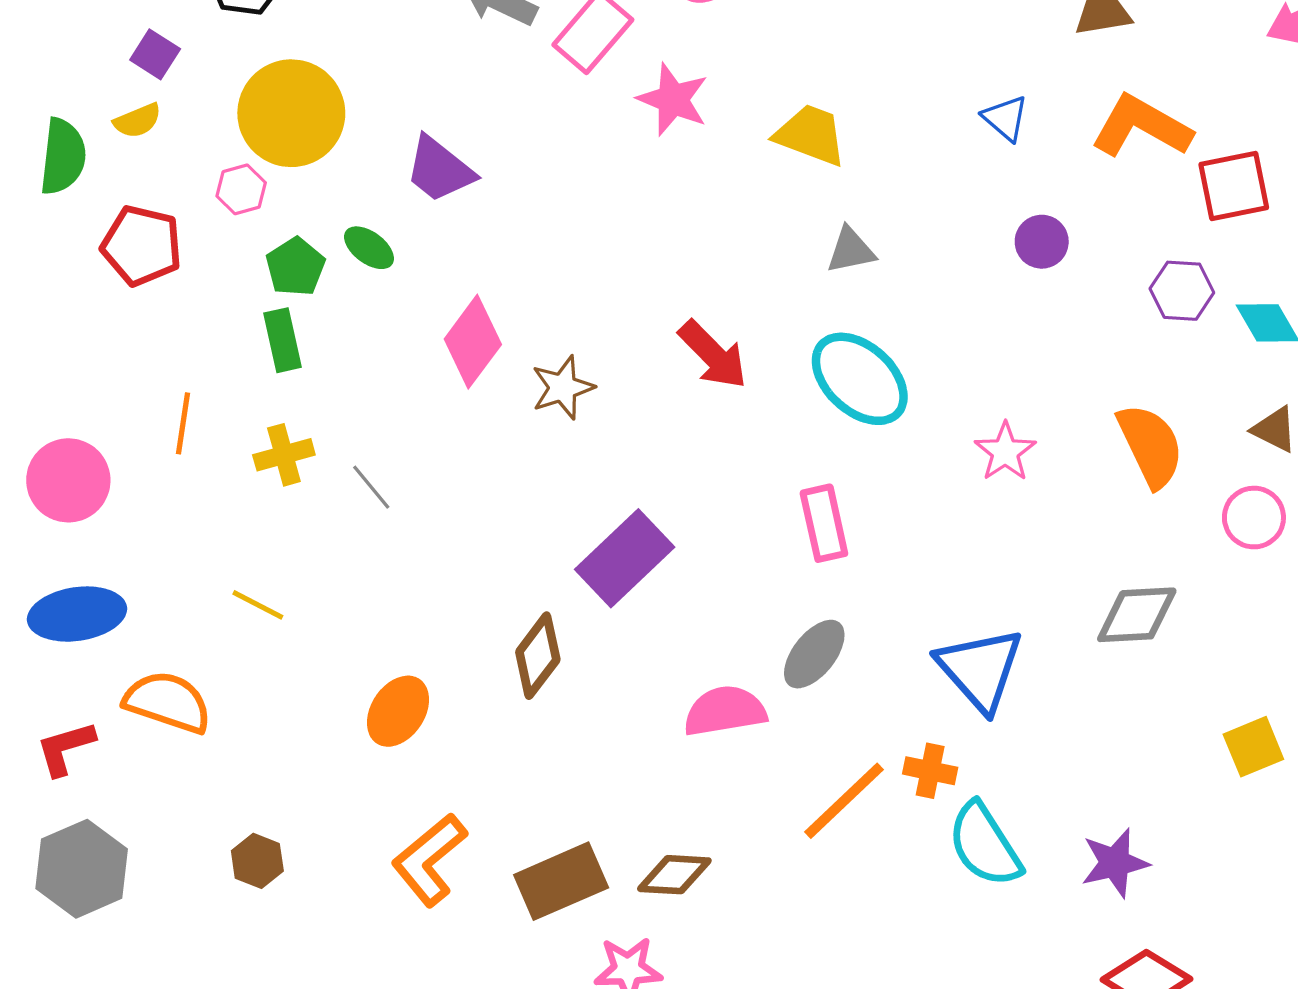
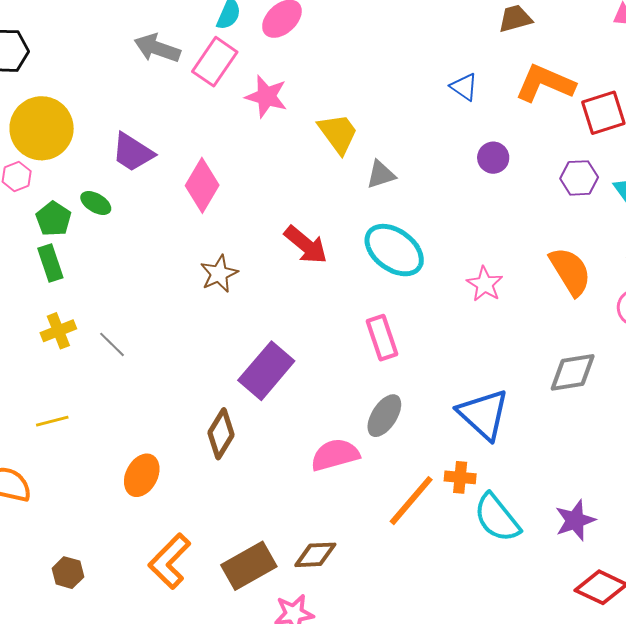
yellow trapezoid: (811, 135) -> (338, 133), moved, turned 39
pink diamond: (473, 342) -> (202, 185), moved
yellow line: (258, 605) -> (52, 421), turned -36

